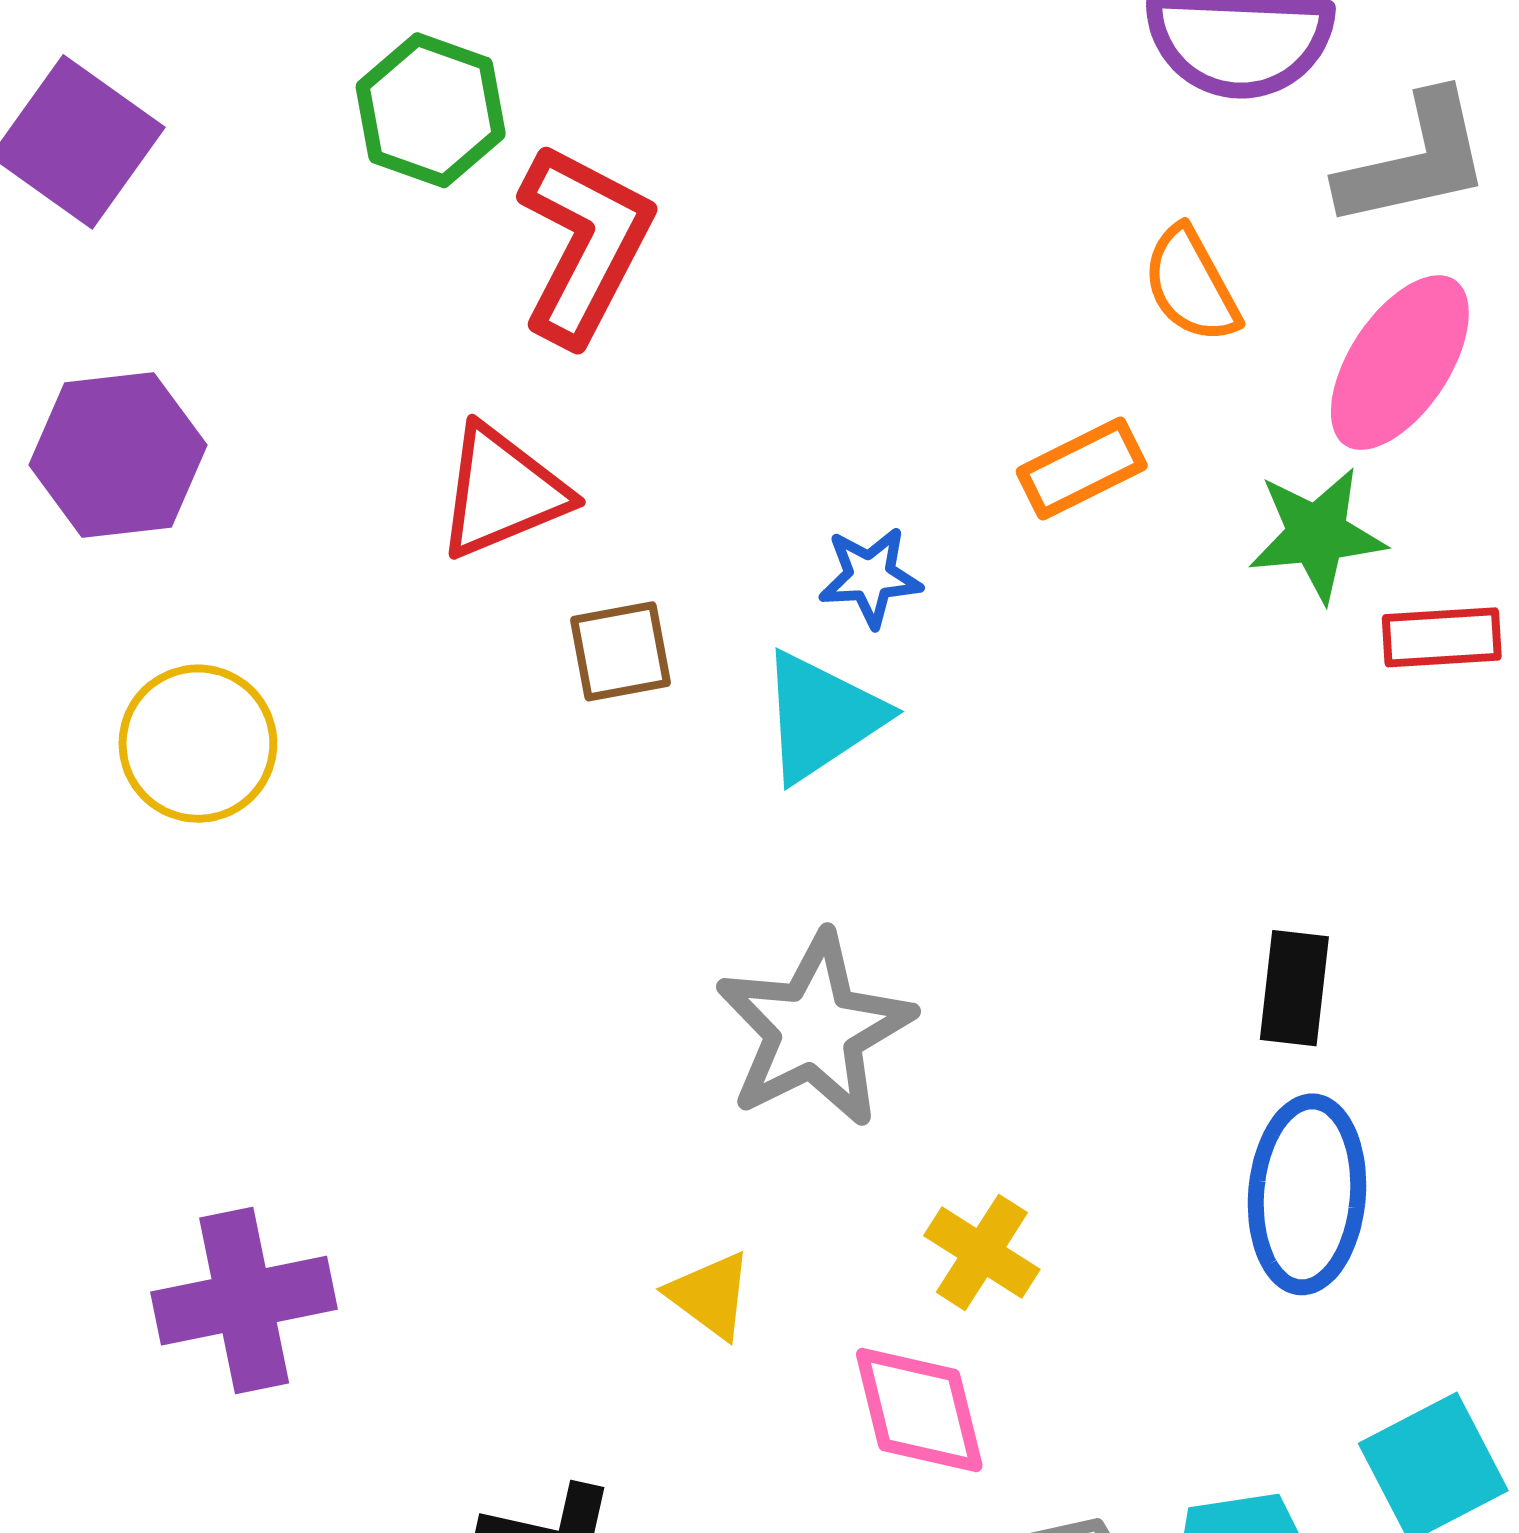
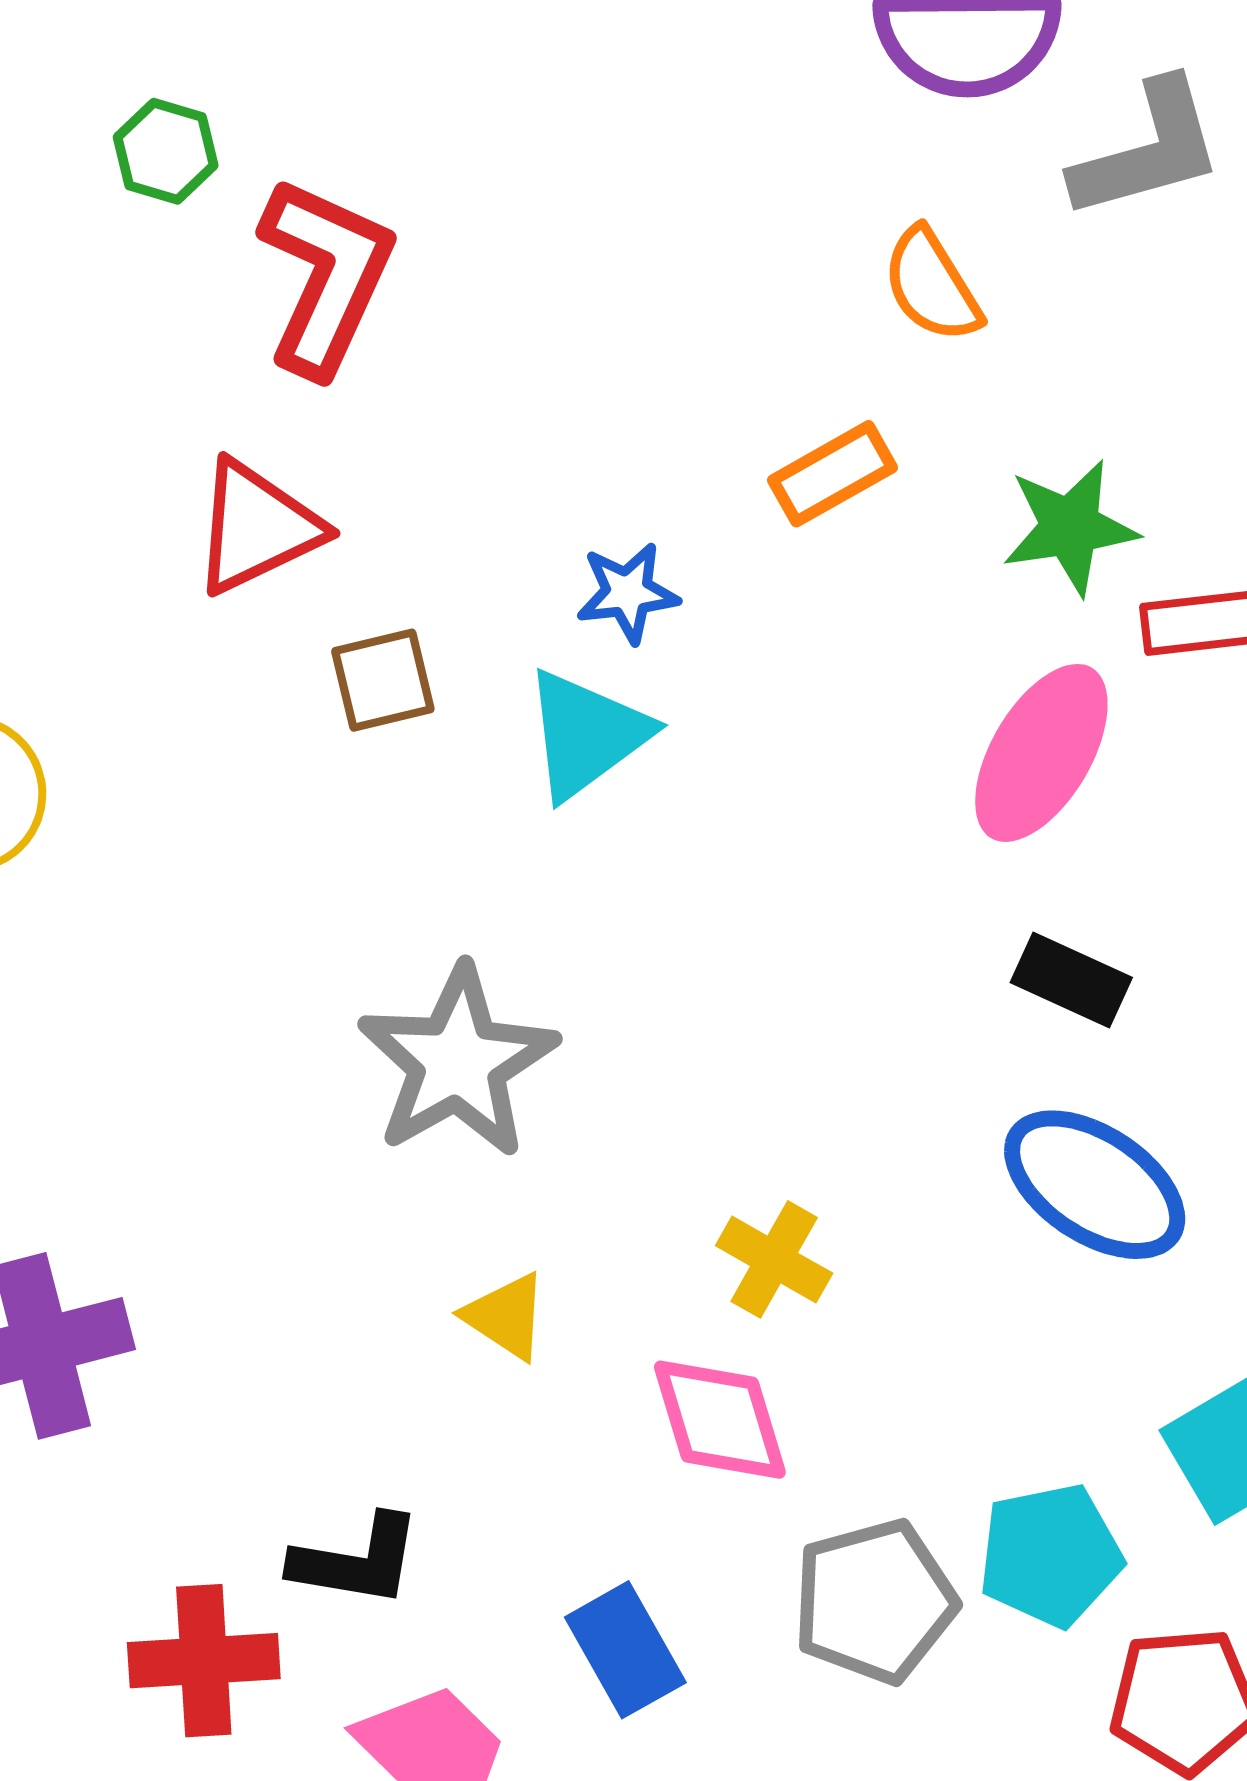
green hexagon: (431, 110) -> (166, 151), size x0.7
pink ellipse: (1400, 363) -> (1041, 753), moved
black rectangle: (1294, 988) -> (1071, 980), turned -69
gray star: (814, 1030) -> (458, 1062), moved
blue ellipse: (1307, 1194) -> (1095, 1185), turned -58

